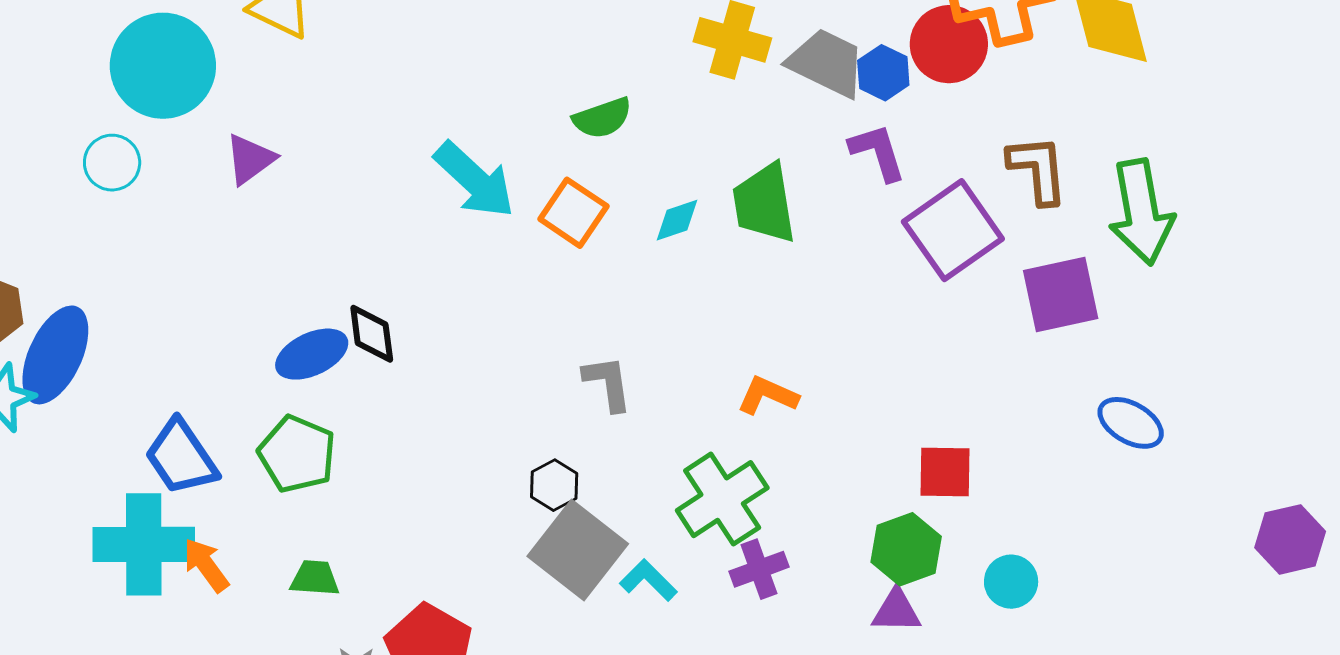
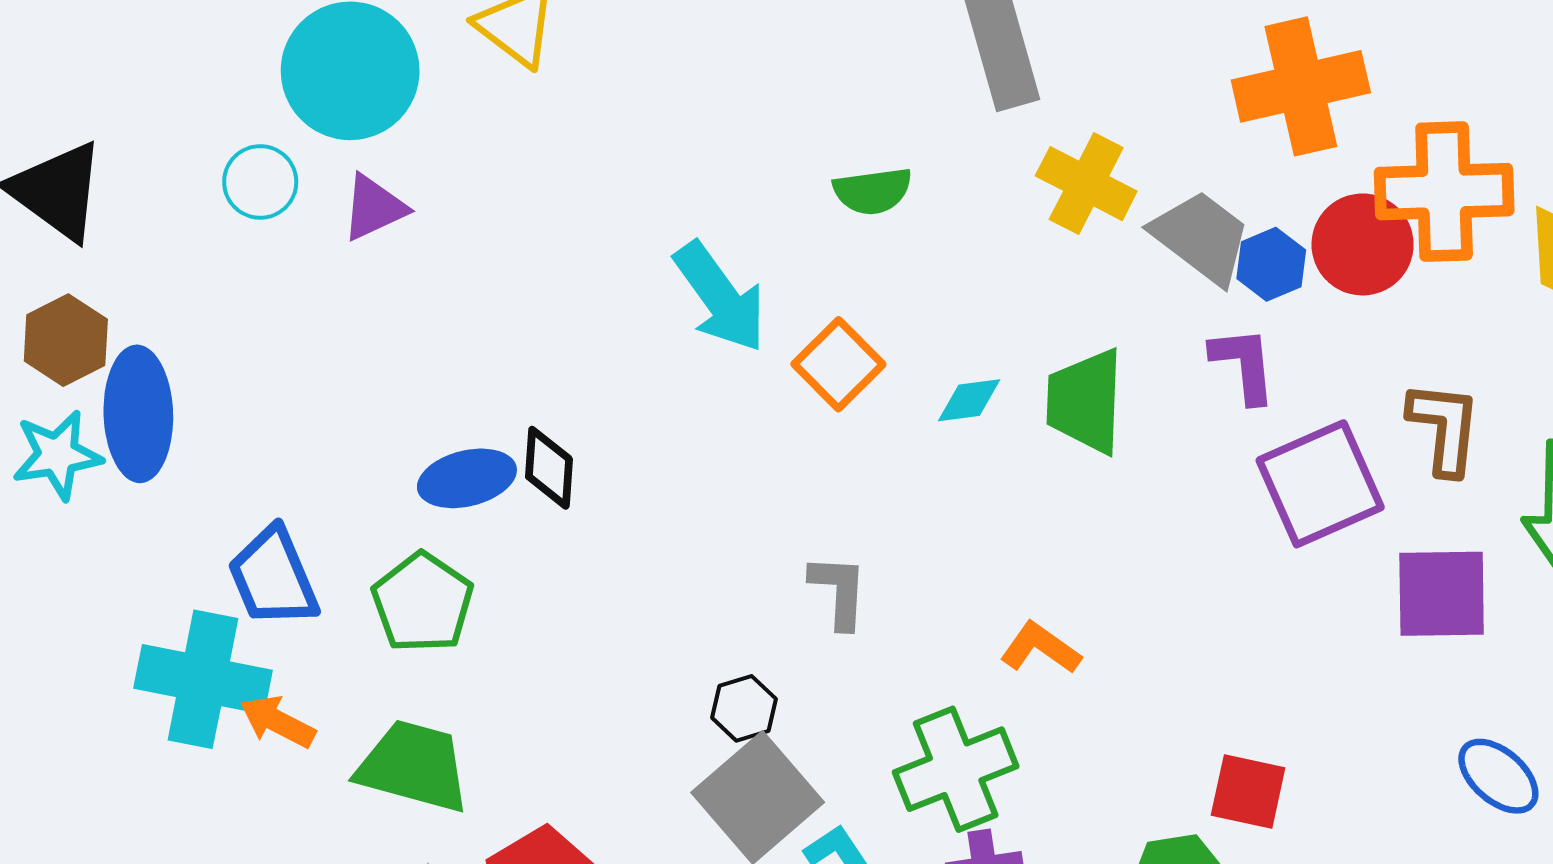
green semicircle: (602, 118) -> (873, 191), moved
purple triangle: (250, 159) -> (374, 208), moved
blue ellipse: (55, 355) -> (138, 414), turned -38
orange arrow: (206, 565) -> (277, 722), turned -38
green trapezoid: (315, 578) -> (414, 766), size x1.8

